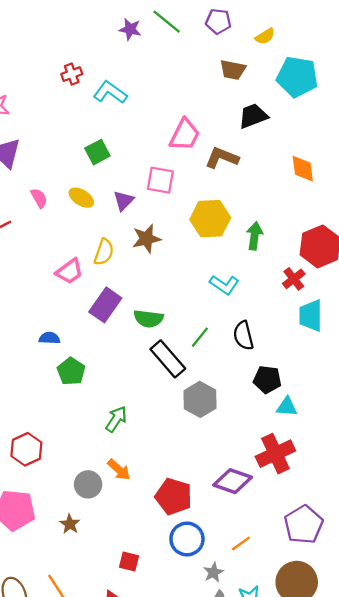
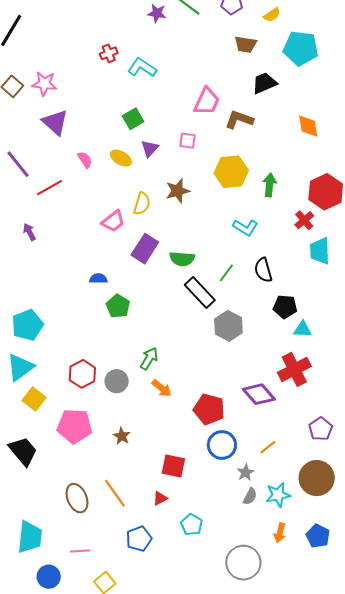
pink square: (160, 180) -> (188, 141), size x0.7
purple triangle: (124, 201) -> (150, 148), moved
green arrow: (116, 419) -> (149, 359), moved
purple diamond: (233, 481) -> (259, 394), turned 32
gray circle: (88, 484) -> (117, 381), moved
purple pentagon: (304, 525) -> (321, 429), size x0.7
red square: (129, 561) -> (173, 466), size x1.4

